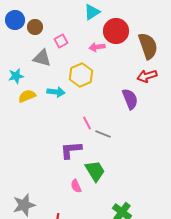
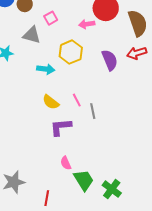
yellow semicircle: (27, 96) -> (51, 102), moved, turned -120
purple semicircle: (130, 99) -> (110, 60), moved
gray line: (103, 134) -> (93, 111), turned 56
green trapezoid: (95, 171) -> (84, 180), moved

